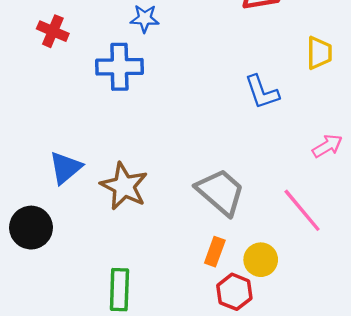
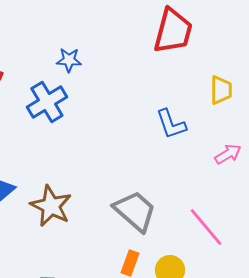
blue cross: (119, 67) -> (47, 102), turned -30
pink arrow: (327, 146) -> (228, 154), moved

